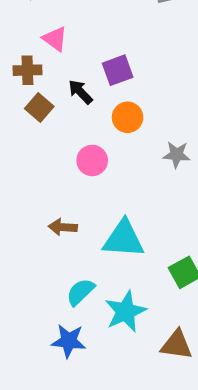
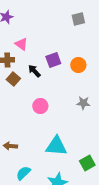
orange circle: (128, 117) -> (78, 65), moved
brown arrow: (63, 227) -> (10, 146), moved
cyan semicircle: (80, 292) -> (23, 173), moved

